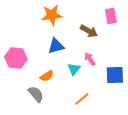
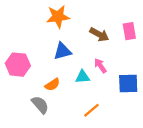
pink rectangle: (111, 16) -> (129, 31), moved
cyan triangle: (74, 69) -> (83, 77), turned 48

